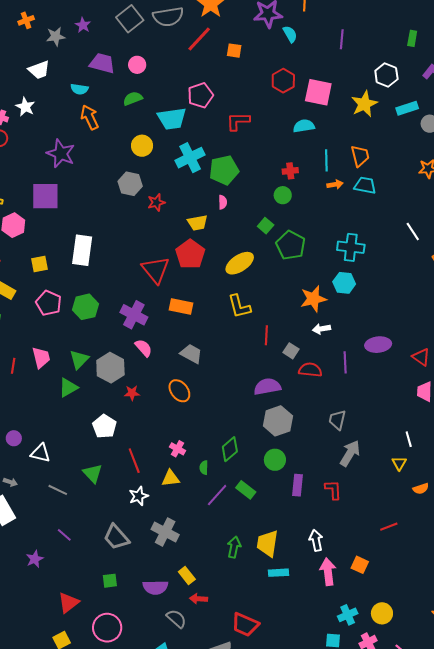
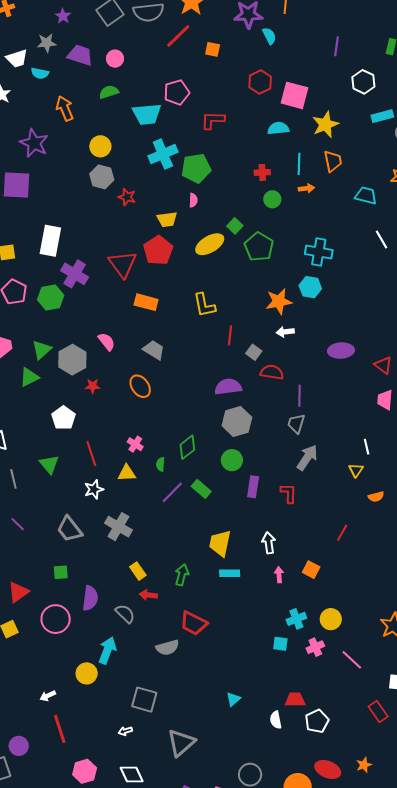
gray star: (56, 36) -> (47, 43), moved
purple line: (342, 39) -> (336, 46), moved
cyan semicircle: (79, 89) -> (40, 73), moved
yellow star: (364, 104) -> (325, 125), moved
yellow circle: (142, 146) -> (100, 146), moved
cyan trapezoid: (365, 185) -> (366, 196), moved
green circle: (283, 195) -> (272, 199), moved
red star: (156, 202) -> (127, 197), turned 30
yellow ellipse: (240, 263) -> (210, 244), moved
purple cross: (134, 315) -> (75, 274), moved
purple line: (345, 362) -> (300, 396), moved
gray line: (58, 490) -> (13, 479), turned 48
red line: (389, 527) -> (342, 533), turned -42
green arrow: (234, 547) -> (182, 575), moved
pink arrow: (328, 572) -> (279, 575), size x0.6
purple semicircle: (155, 587) -> (90, 598), moved, turned -85

